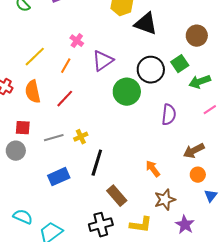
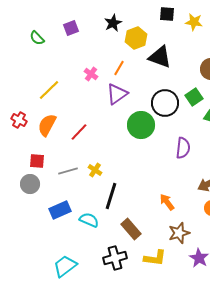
orange line: (66, 66) -> (119, 68), moved
orange semicircle: (33, 92) -> (47, 125), turned 40
yellow cross: (81, 137) -> (95, 170), turned -32
blue rectangle: (59, 177) -> (60, 210), moved
cyan semicircle: (23, 217) -> (89, 220), moved

